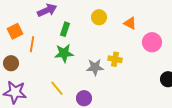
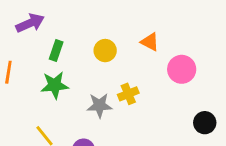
yellow circle: (99, 17) -> (105, 51), moved
yellow cross: (115, 59) -> (128, 94), turned -32

